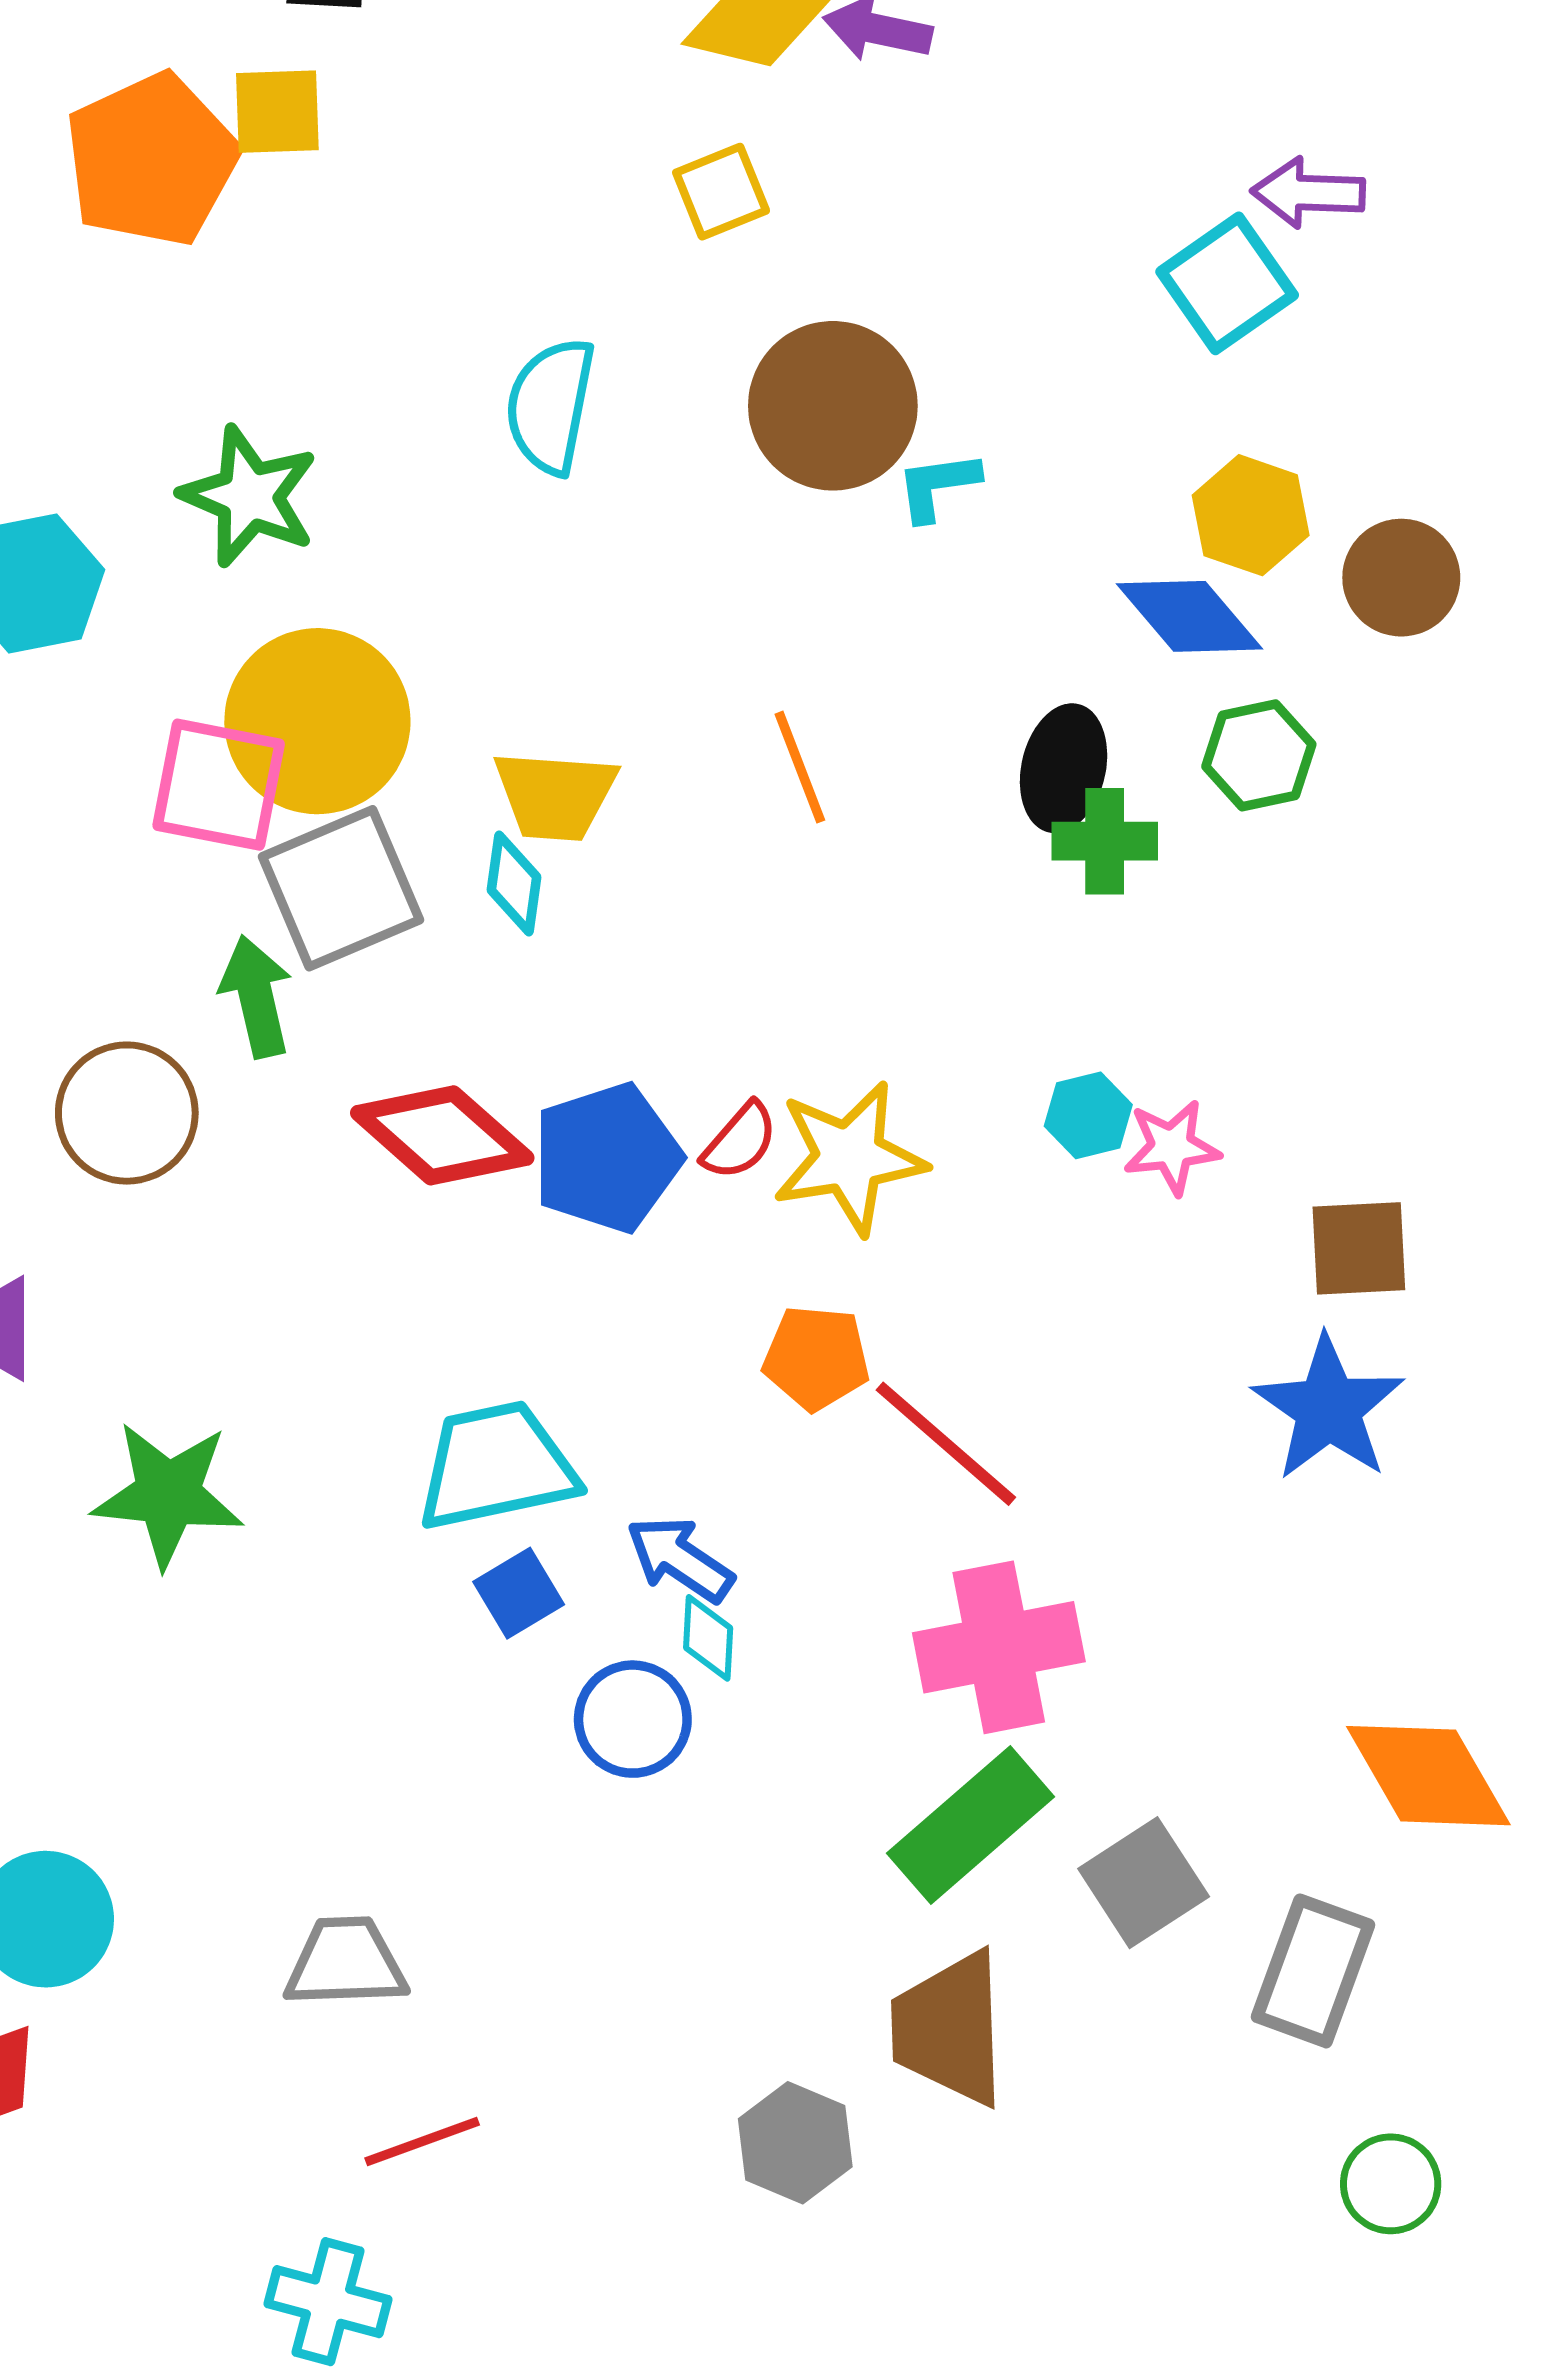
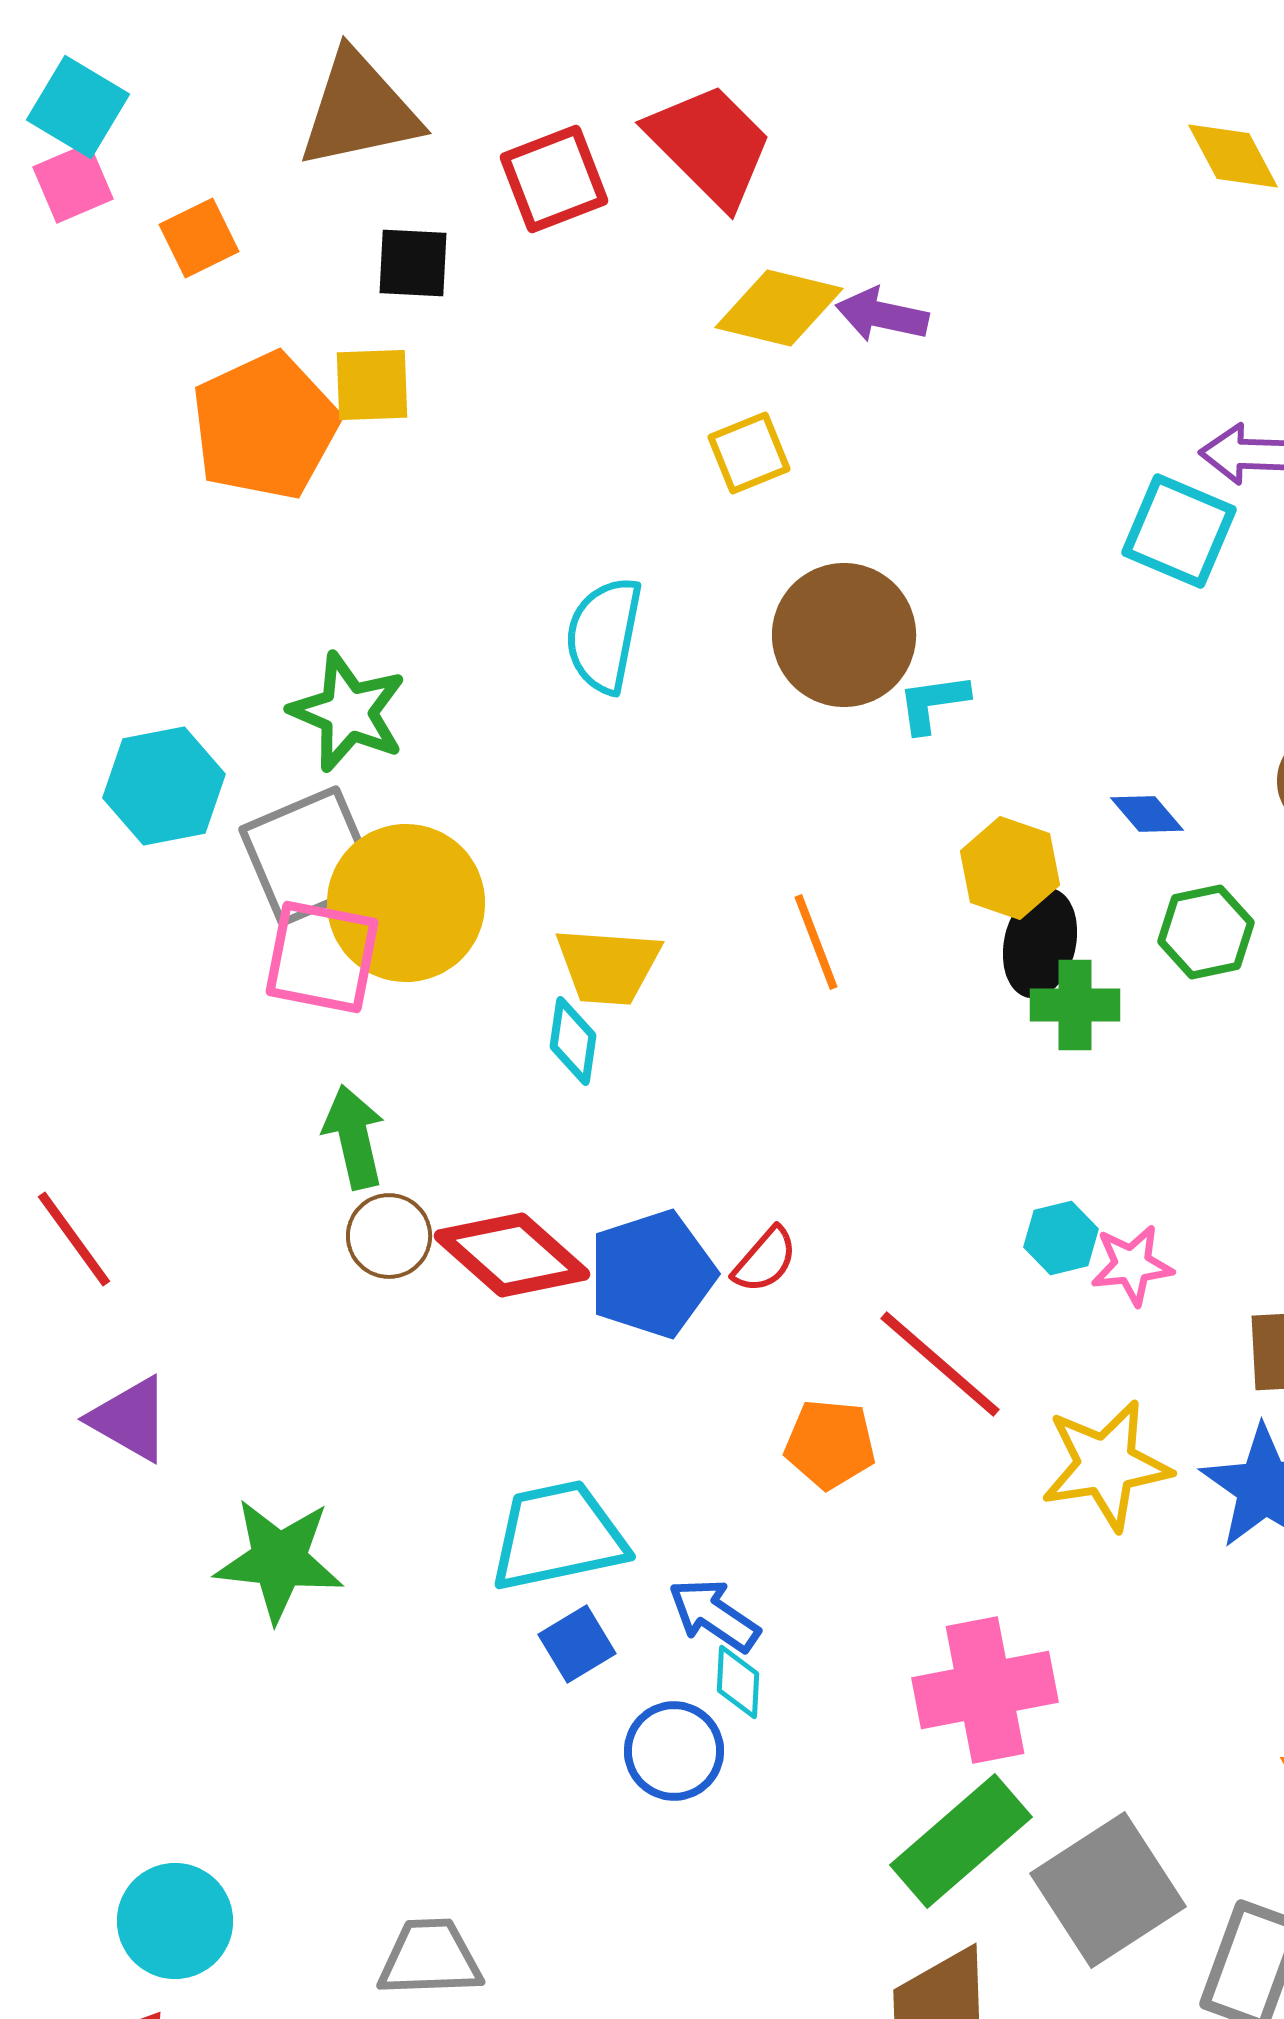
cyan square: (1227, 283) -> (1179, 531), turned -32
yellow hexagon: (1251, 515) -> (1010, 868), moved
blue diamond: (1189, 616) -> (1147, 814), size x0.6
gray square: (341, 888) -> (309, 856), moved
brown circle: (127, 1113) -> (389, 1236), moved, size x0.7
yellow star: (849, 1158) -> (1106, 1465), moved
red line: (946, 1444) -> (940, 1364), moved
gray square: (1144, 1883) -> (1108, 1890), size x1.4

